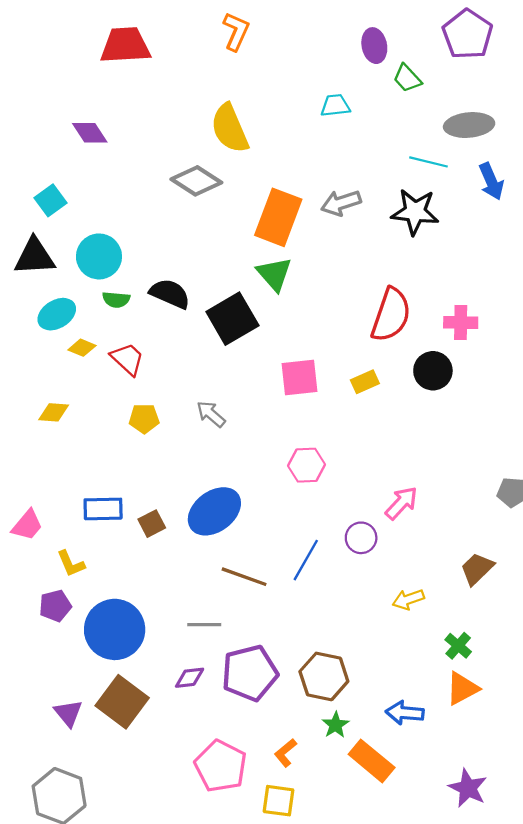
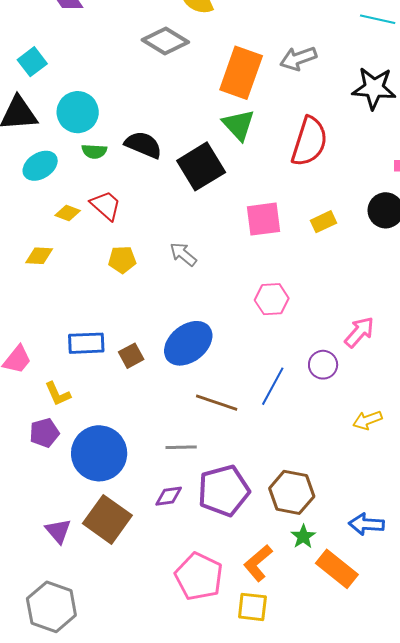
black star: (415, 212) -> (374, 88), moved
red semicircle: (391, 315) -> (309, 142), moved
yellow diamond: (82, 348) -> (68, 213), moved
orange L-shape: (285, 753) -> (258, 563), size x1.4

